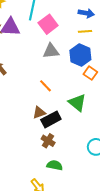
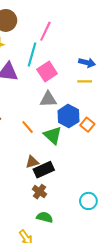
blue hexagon: (80, 55) -> (68, 116), moved
orange line: (45, 86) -> (28, 127), moved
green triangle: (77, 103) -> (53, 135), moved

